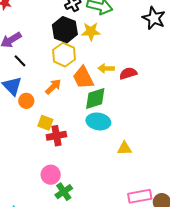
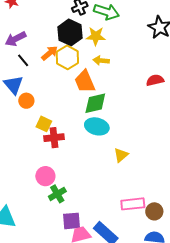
yellow arrow: (106, 68) -> (101, 61), moved
red semicircle: (128, 73) -> (155, 80), moved
orange arrow: (53, 87) -> (50, 53), moved
yellow triangle: (125, 148) -> (121, 155), turned -42

